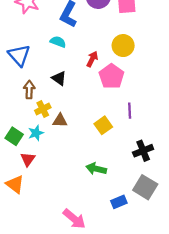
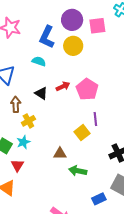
yellow circle: (123, 46) -> (73, 46), moved
red arrow: (92, 59) -> (63, 86), moved, turned 40
purple line: (130, 111) -> (95, 119), moved
brown triangle: (60, 121) -> (60, 154), moved

